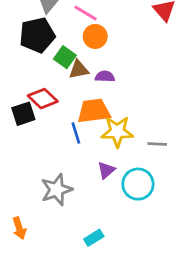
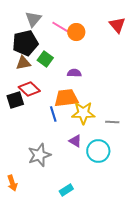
orange circle: (95, 36) -> (76, 32), moved
brown triangle: (79, 70) -> (23, 63), moved
purple triangle: (106, 170) -> (75, 141), turned -48

